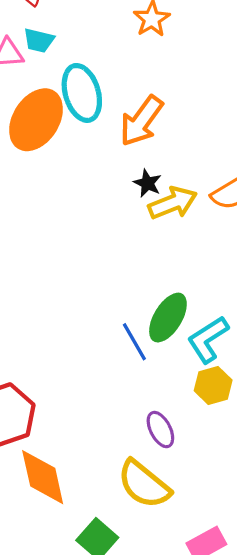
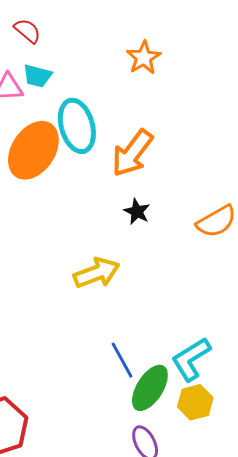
yellow arrow: (173, 203) -> (97, 273), moved
green ellipse: (168, 318) -> (150, 388), moved

